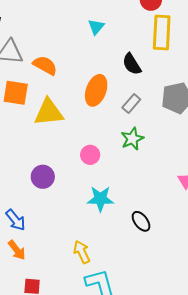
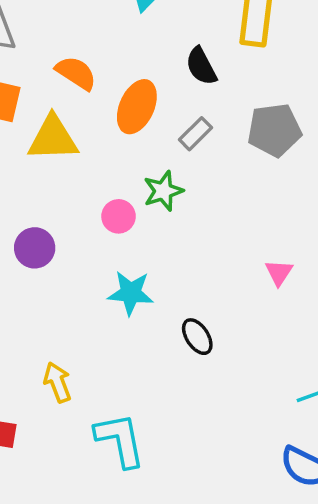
orange semicircle: (45, 65) -> (76, 73), moved
green star: (132, 139) -> (163, 191), moved
yellow arrow: (82, 252) -> (58, 382), moved

